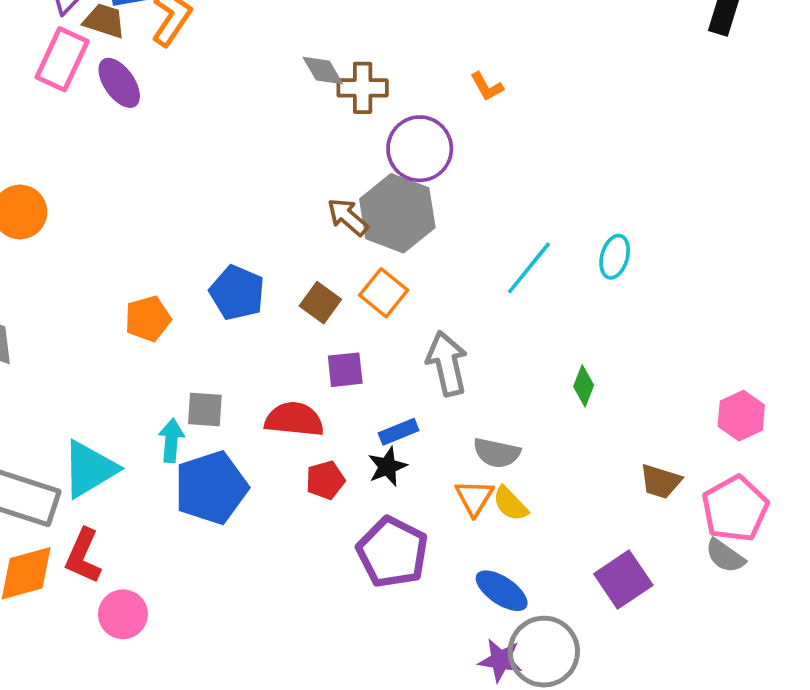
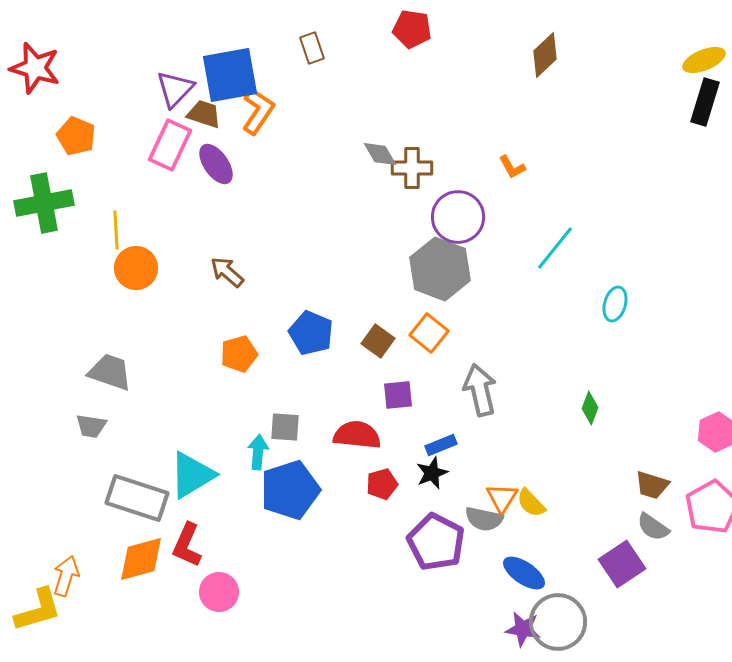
brown arrow: (348, 217) -> (227, 272), moved
cyan line: (529, 268) -> (555, 248), moved
gray semicircle: (497, 453) -> (484, 519), moved
gray semicircle: (725, 556) -> (653, 527), moved

